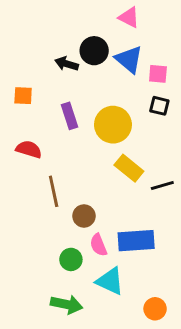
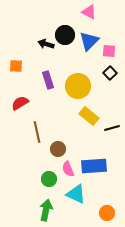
blue triangle: (129, 59) -> (89, 41), turned 35
black square: (159, 106) -> (110, 73), turned 32
red semicircle: (29, 149) -> (20, 103), turned -48
green arrow: (67, 304) -> (46, 210), turned -90

